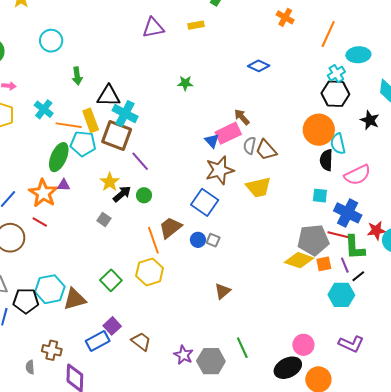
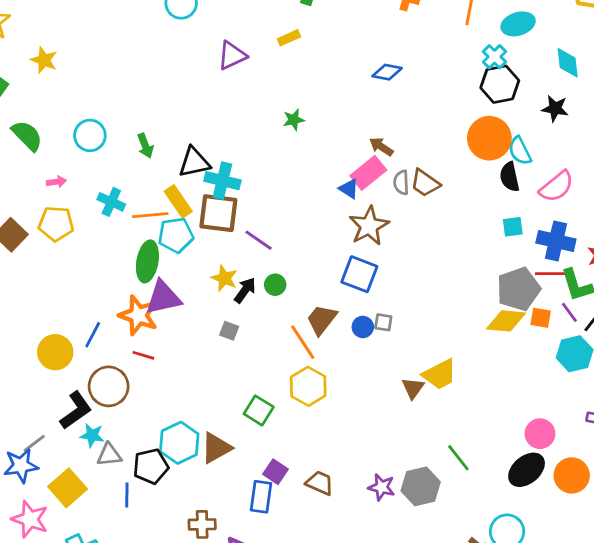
cyan circle: (51, 41) -> (90, 135), moved
purple triangle: (64, 185) -> (163, 298), size x2.0
yellow trapezoid: (258, 187) -> (440, 374), moved
orange square: (324, 264) -> (541, 318), turned 35
blue rectangle: (98, 341) -> (261, 497), turned -40

